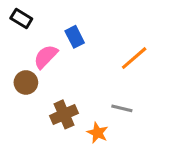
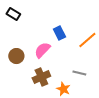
blue rectangle: (75, 37) -> (59, 33), moved
pink semicircle: (46, 57) -> (42, 50), moved

